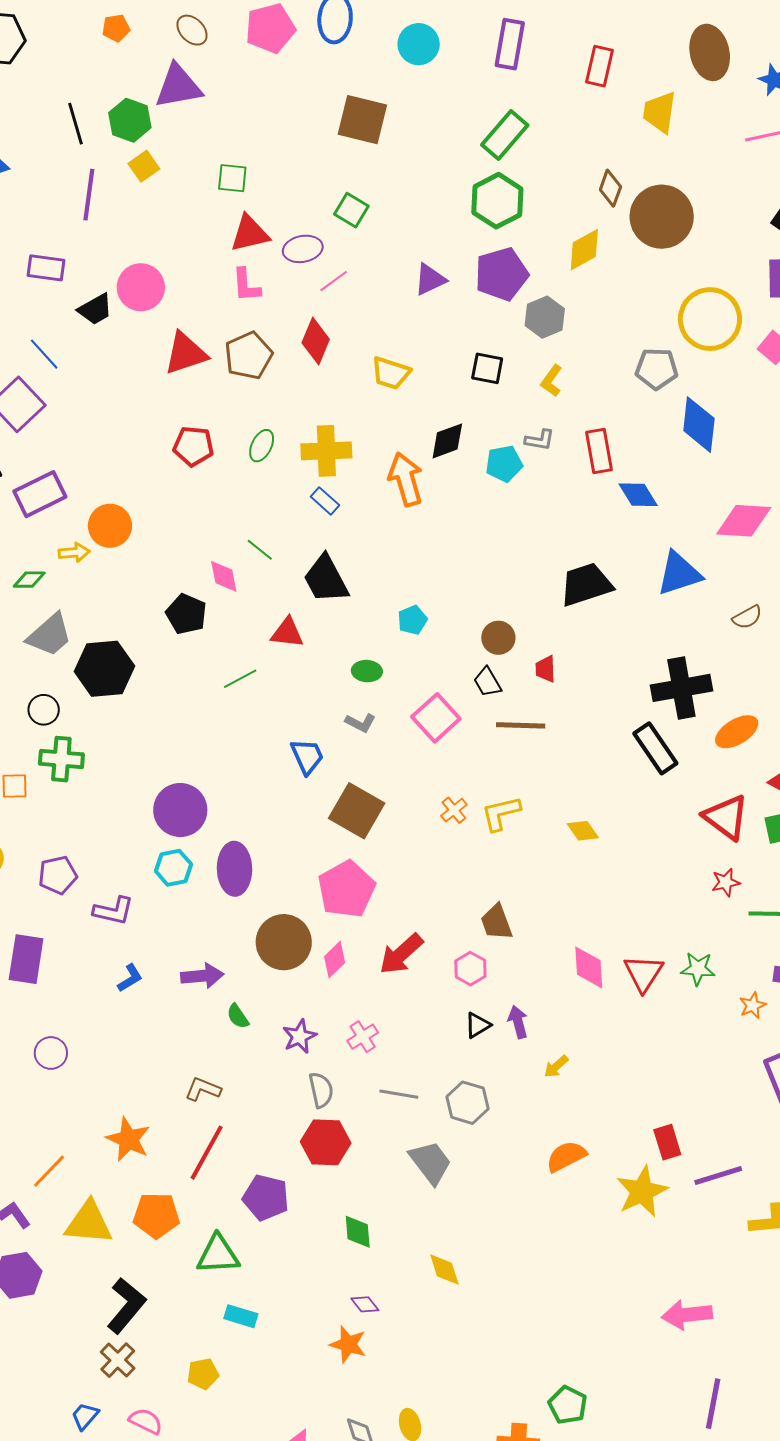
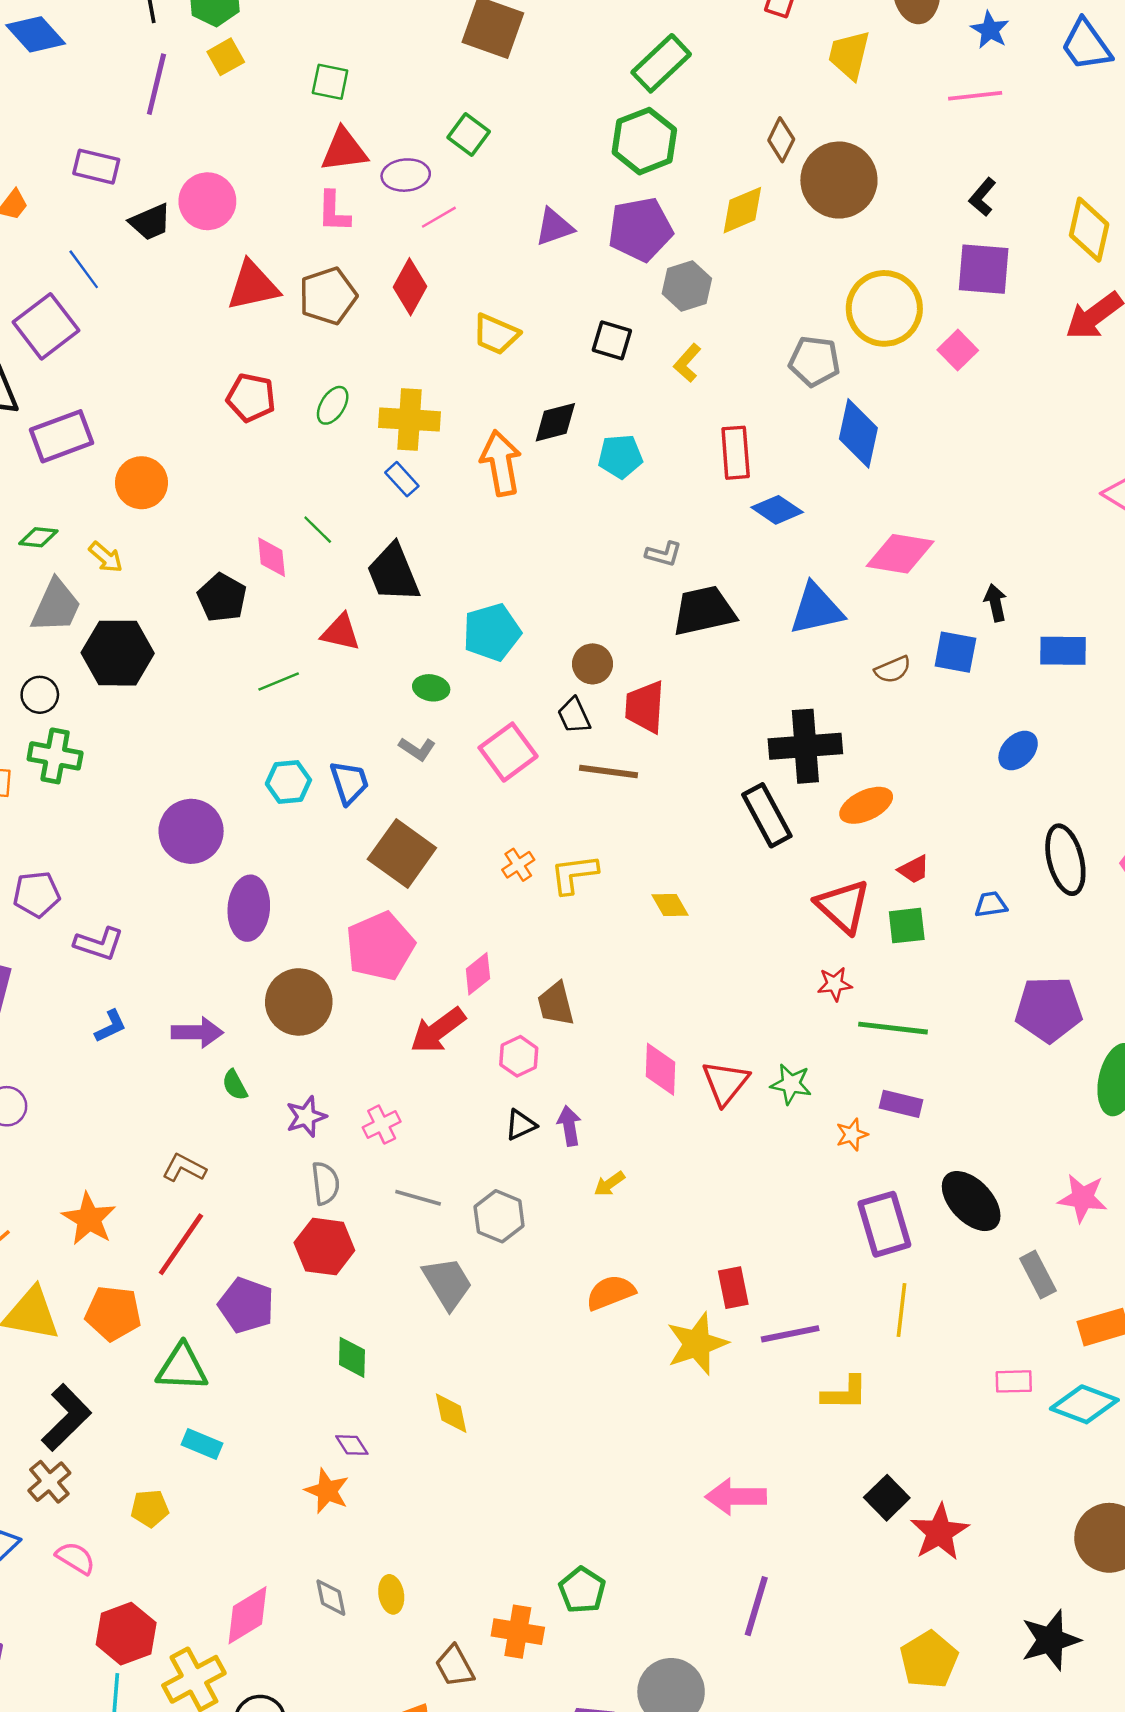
gray L-shape: (540, 440) -> (664, 554), moved
blue diamond: (638, 495) -> (777, 510), turned -30
yellow arrow: (74, 552) -> (106, 557), moved, turned 40
cyan pentagon: (412, 620) -> (492, 632), size x1.6
gray trapezoid: (50, 635) -> (56, 606), turned -30
red trapezoid: (545, 669) -> (645, 707), size x1.6
cyan hexagon: (173, 868) -> (288, 782), moved
pink diamond: (335, 960) -> (478, 974), moved

